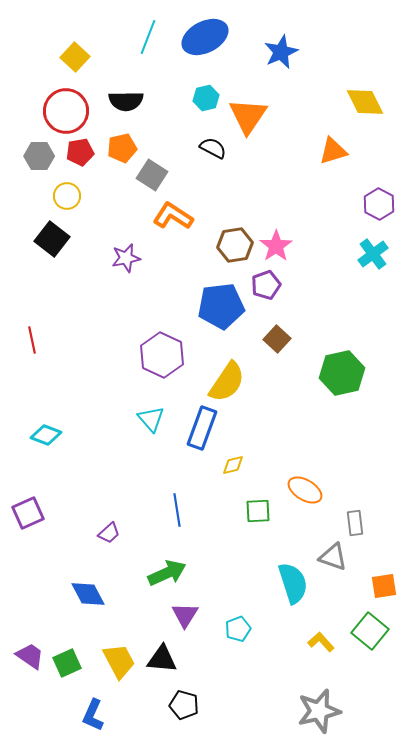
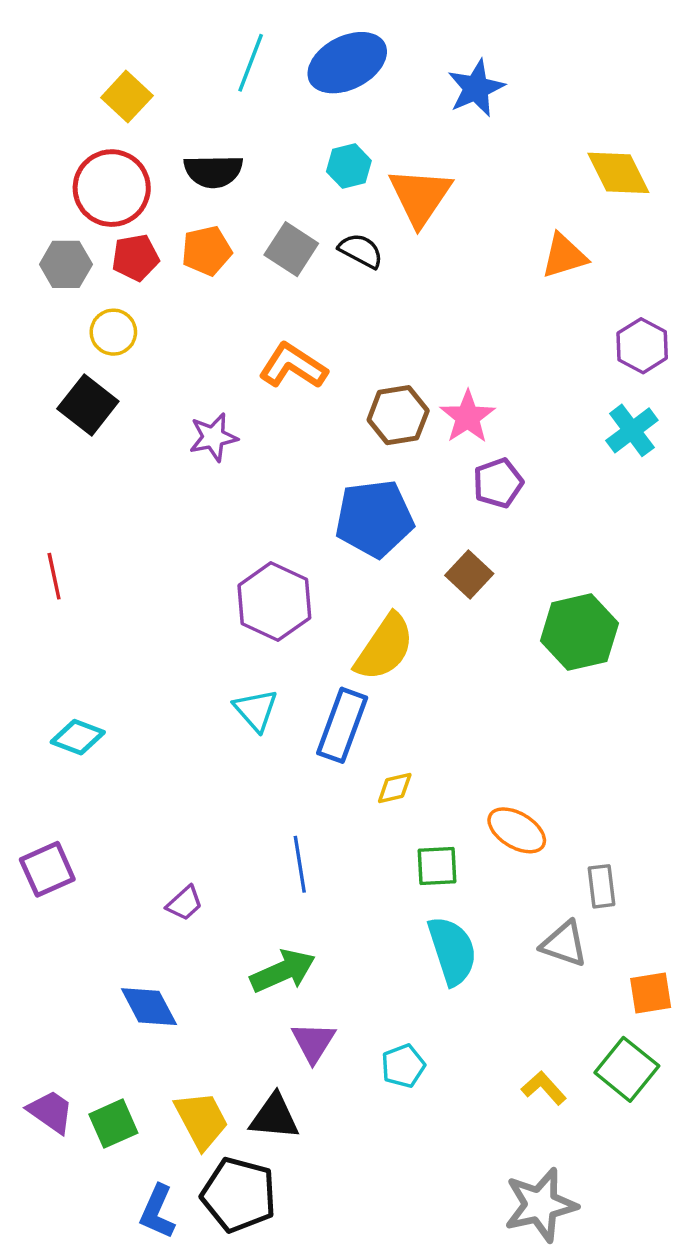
gray square: (152, 175) -> (291, 249), moved
purple pentagon: (266, 285) -> (498, 483), moved
cyan semicircle: (293, 583) -> (452, 951), moved
black pentagon: (184, 705) -> (239, 1195), moved, size x1.5

